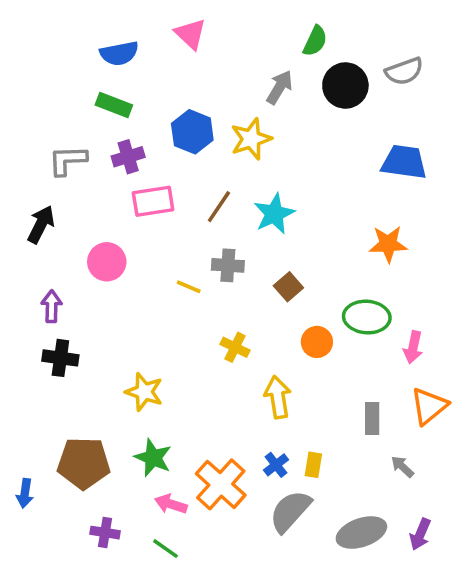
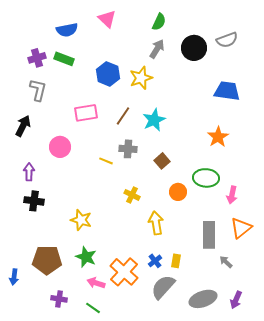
green semicircle: (315, 41) -> (159, 22), moved
purple cross: (128, 157) -> (37, 58), moved
gray L-shape: (68, 160) -> (38, 90), turned 105
orange star: (388, 244) -> (218, 137), turned -30
gray rectangle: (372, 419) -> (209, 235), size x1.5

